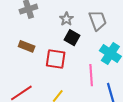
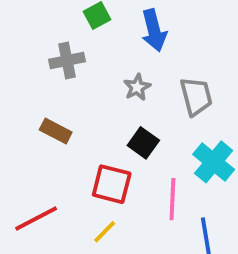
black square: (72, 38) -> (143, 143), moved
red square: (56, 59) -> (112, 184), moved

